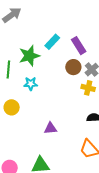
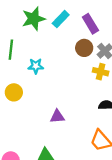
green star: (29, 56) -> (34, 19), moved

